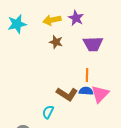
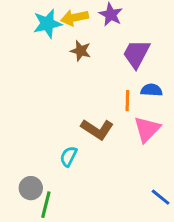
cyan star: (17, 24) -> (47, 24), moved
purple trapezoid: (93, 44) -> (136, 54), turned 120
blue semicircle: (86, 91) -> (151, 90), moved

